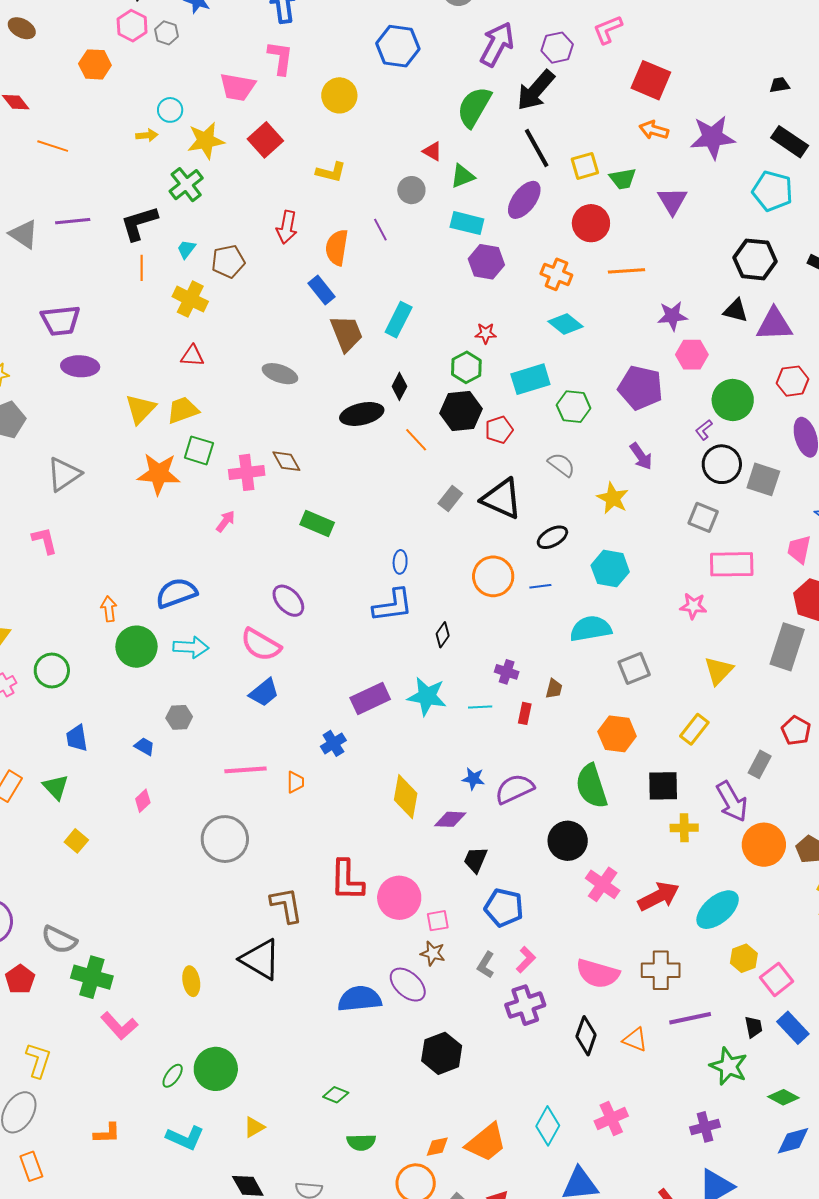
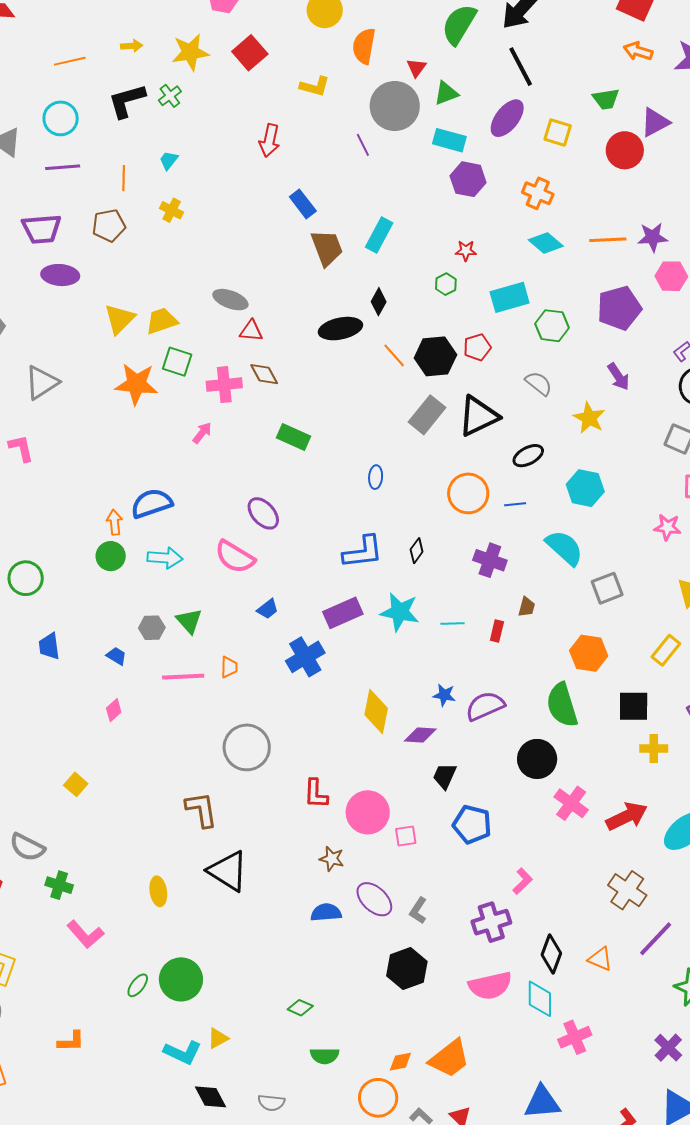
cyan circle: (170, 110) -> (61, 118), moved, size x1.4
orange line: (53, 146) -> (70, 61), moved, turned -32
red triangle: (432, 151) -> (416, 68), turned 35
yellow square: (585, 166) -> (558, 133), moved, turned 32
green cross: (186, 185) -> (170, 96), size x0.7
gray circle: (411, 190) -> (395, 106), size x1.8
purple triangle: (672, 201) -> (655, 122), turned 32
purple line: (73, 221) -> (63, 167), moved
black L-shape: (139, 223) -> (127, 101), moved
red circle: (591, 223) -> (625, 150), moved
orange semicircle: (337, 247) -> (364, 46), moved
brown pentagon: (228, 261) -> (109, 225), moved
orange line: (626, 271) -> (608, 240), moved
yellow cross: (190, 299) -> (172, 210), size x0.7
red triangle: (192, 356) -> (251, 331), moved
green hexagon: (466, 367) -> (446, 284), size x0.7
gray ellipse: (280, 374) -> (230, 300), moved
purple pentagon: (640, 388) -> (619, 308), turned -30
black hexagon: (461, 411) -> (435, 356), moved
gray rectangle: (450, 498) -> (427, 415), size x1.5
black triangle: (502, 499) -> (478, 416), turned -51
blue L-shape: (393, 605) -> (363, 552), moved
orange arrow: (109, 609) -> (114, 522), moved
cyan semicircle: (591, 629) -> (564, 548), turned 51
green circle: (136, 647) -> (111, 556), size x0.7
purple cross: (507, 672) -> (490, 560), moved, size x1.4
blue trapezoid: (264, 693) -> (268, 609), moved, size x0.7
blue cross: (333, 743) -> (305, 657), size x1.5
pink line: (245, 770) -> (183, 677), moved
orange trapezoid: (295, 782) -> (229, 667), moved
green triangle: (56, 787) -> (189, 621), moved
gray circle: (225, 839) -> (247, 747), moved
yellow square: (76, 841) -> (76, 784), moved
red L-shape: (347, 880) -> (316, 794), size x0.7
brown L-shape: (286, 905) -> (201, 810), moved
brown star: (433, 953) -> (332, 859), moved
pink L-shape: (526, 960) -> (522, 881), moved
gray L-shape: (486, 965) -> (418, 911), moved
brown cross: (661, 970) -> (627, 890), turned 33
pink semicircle: (598, 974) -> (490, 986), moved, turned -30
green cross: (92, 977) -> (59, 885), size x0.7
blue semicircle: (360, 999) -> (326, 912), size x0.7
purple line: (690, 1018) -> (656, 939), turned -36
cyan diamond: (548, 1126) -> (540, 999), moved, turned -30
purple cross: (705, 1127) -> (668, 1048), turned -32
cyan L-shape: (185, 1138) -> (183, 1052), moved

